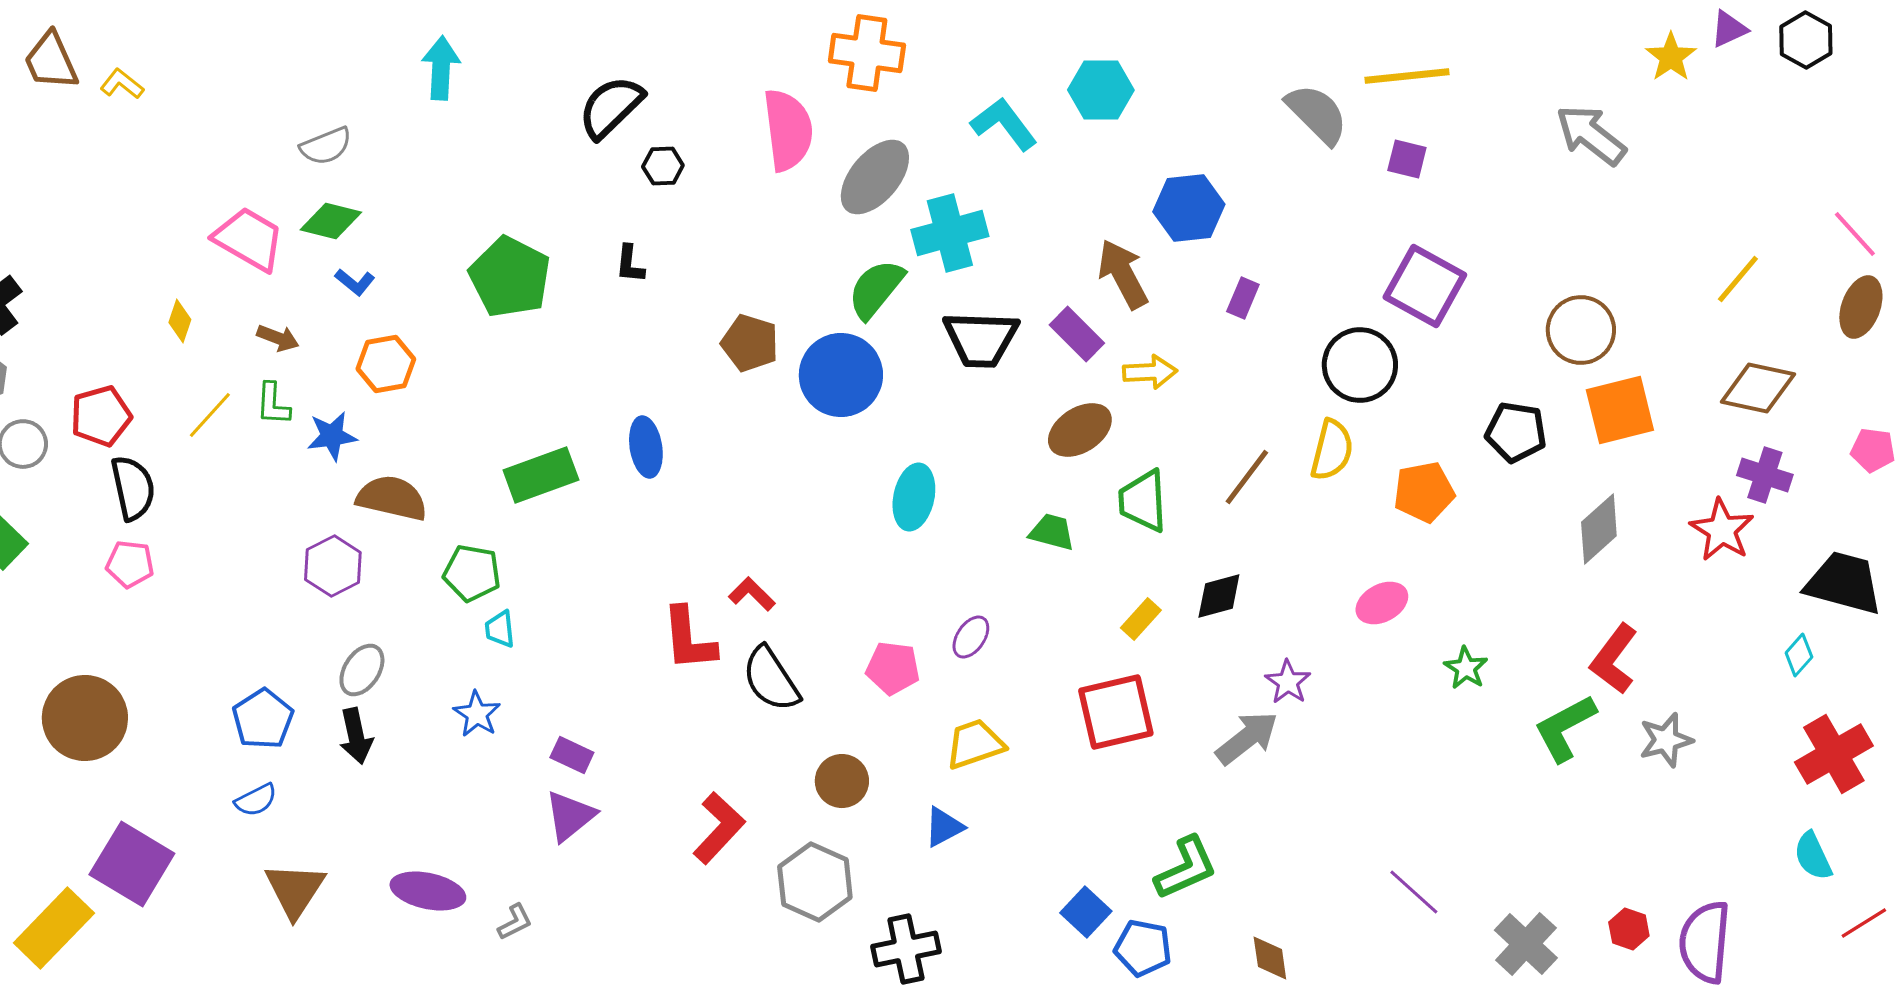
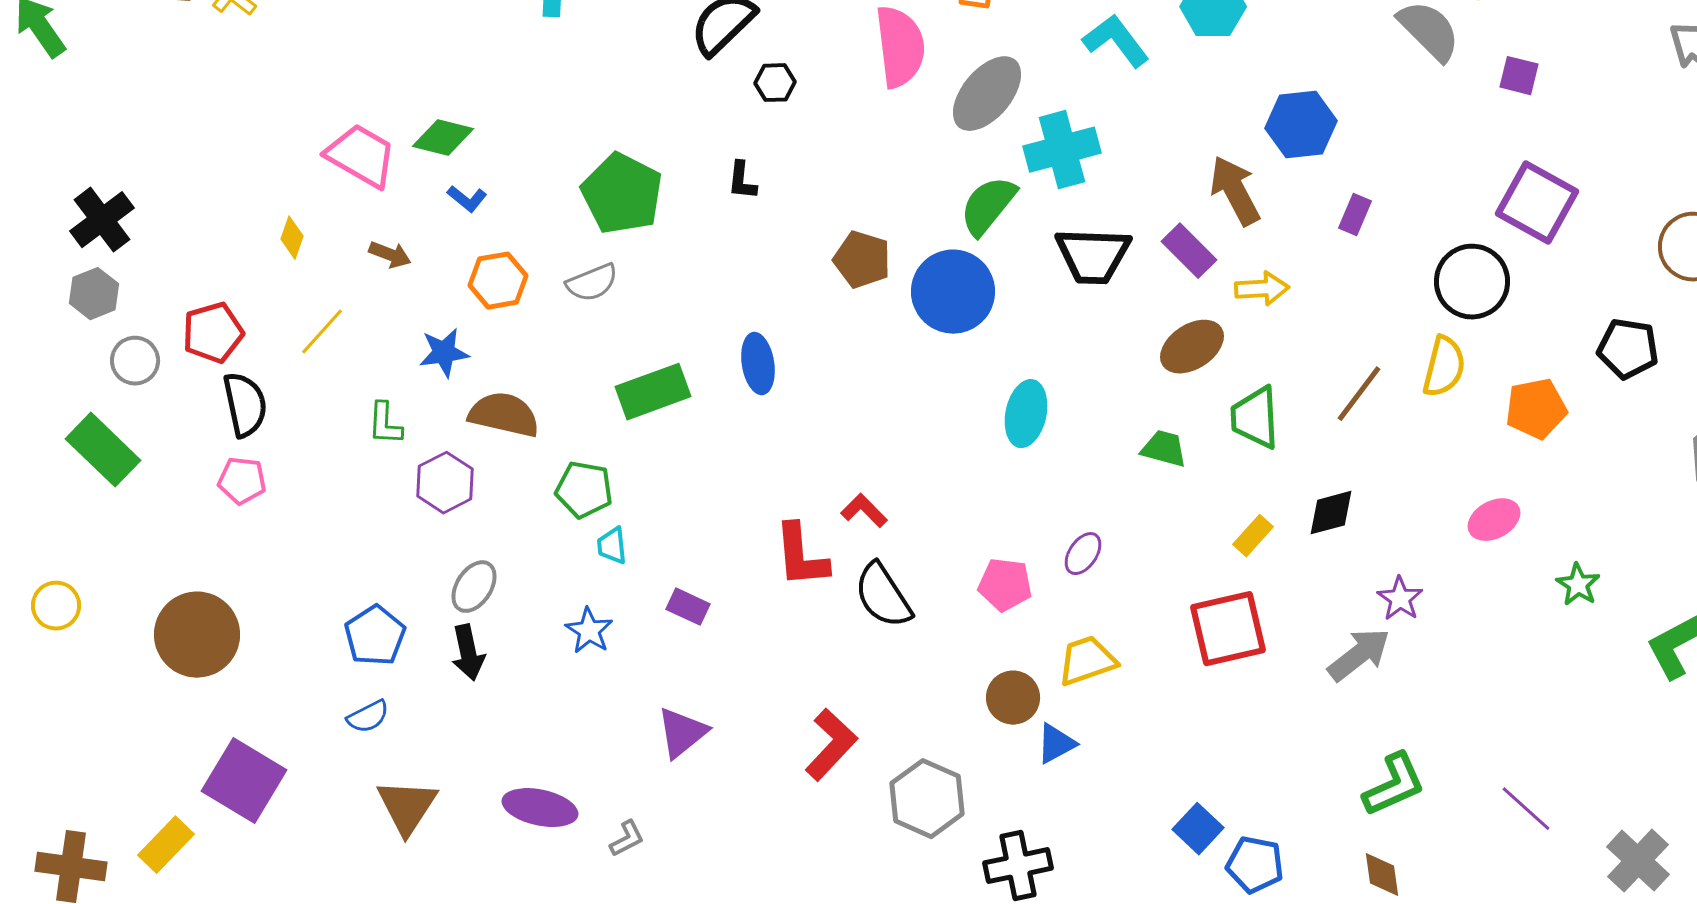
gray semicircle: (326, 146) -> (592, 283), moved
green L-shape: (273, 404) -> (385, 424), moved
purple rectangle: (572, 755) -> (688, 607), moved
brown circle: (842, 781) -> (1013, 698), moved
green L-shape: (1186, 868) -> (1394, 785), moved
yellow rectangle: (54, 928) -> (166, 845), size x0.7

